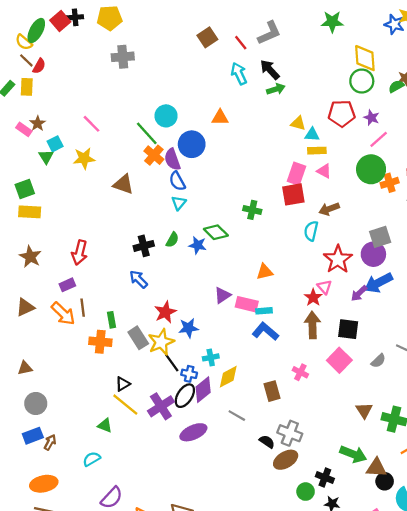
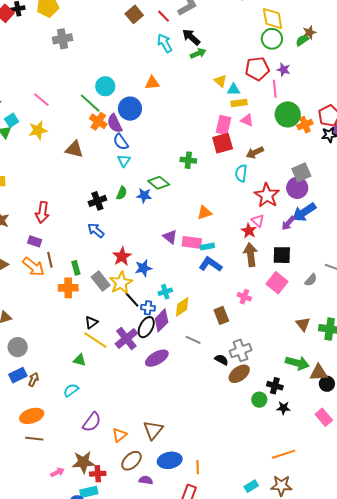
yellow triangle: (298, 123) -> (220, 81), turned 32
pink line: (379, 139) -> (275, 89), moved, turned -48
purple rectangle: (67, 285) -> (35, 241), turned 48
purple triangle: (222, 295) -> (170, 237), turned -42
gray cross: (290, 433) -> (241, 350), turned -35

